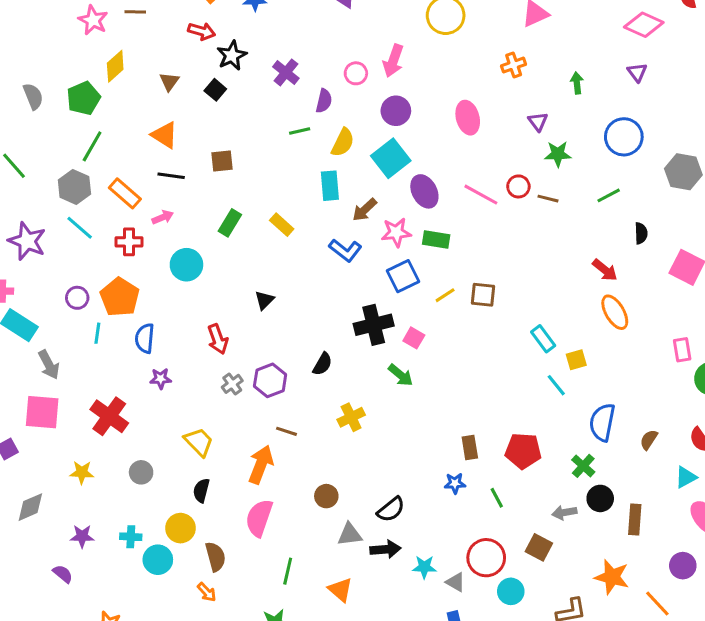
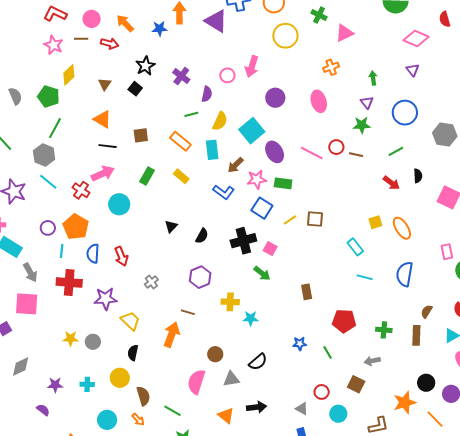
red arrow: (202, 31) -> (110, 44), moved
green pentagon: (83, 98) -> (49, 96), turned -30
purple circle: (396, 111) -> (275, 98), moved
pink ellipse: (468, 118) -> (319, 101), moved
purple triangle: (538, 122) -> (367, 103), moved
orange rectangle: (125, 193) -> (180, 141), moved
pink arrow: (163, 217) -> (103, 173), size x1.6
red cross: (129, 242) -> (81, 190), turned 36
red arrow: (605, 270) -> (391, 183), moved
blue square: (403, 276) -> (262, 208), turned -30
red arrow: (218, 339) -> (121, 256), moved
yellow square: (576, 360) -> (375, 222), moved
black semicircle: (322, 364) -> (202, 236), moved
purple star: (161, 379) -> (106, 299), moved, size x1.6
purple hexagon: (270, 380) -> (200, 277), moved
cyan line: (556, 385) -> (365, 277), turned -35
red cross: (109, 416) -> (69, 282), moved, turned -30
yellow cross: (351, 417) -> (230, 302), turned 30
blue semicircle: (602, 422) -> (405, 274), moved
brown rectangle: (470, 448) -> (307, 292), moved
green cross: (583, 466) -> (384, 330), turned -35
yellow star: (82, 472) -> (71, 339), moved
black circle: (600, 498) -> (426, 383), moved
pink semicircle: (259, 518) -> (196, 382), moved
brown rectangle: (635, 519) -> (416, 335), moved
black arrow: (385, 549) -> (257, 407), moved
red circle: (486, 558) -> (322, 392), size x0.6
cyan circle: (158, 560) -> (107, 420), moved
cyan star: (424, 567) -> (251, 318), moved
green line: (288, 571) -> (173, 411), moved, turned -72
orange star: (612, 577) -> (405, 402), turned -30

